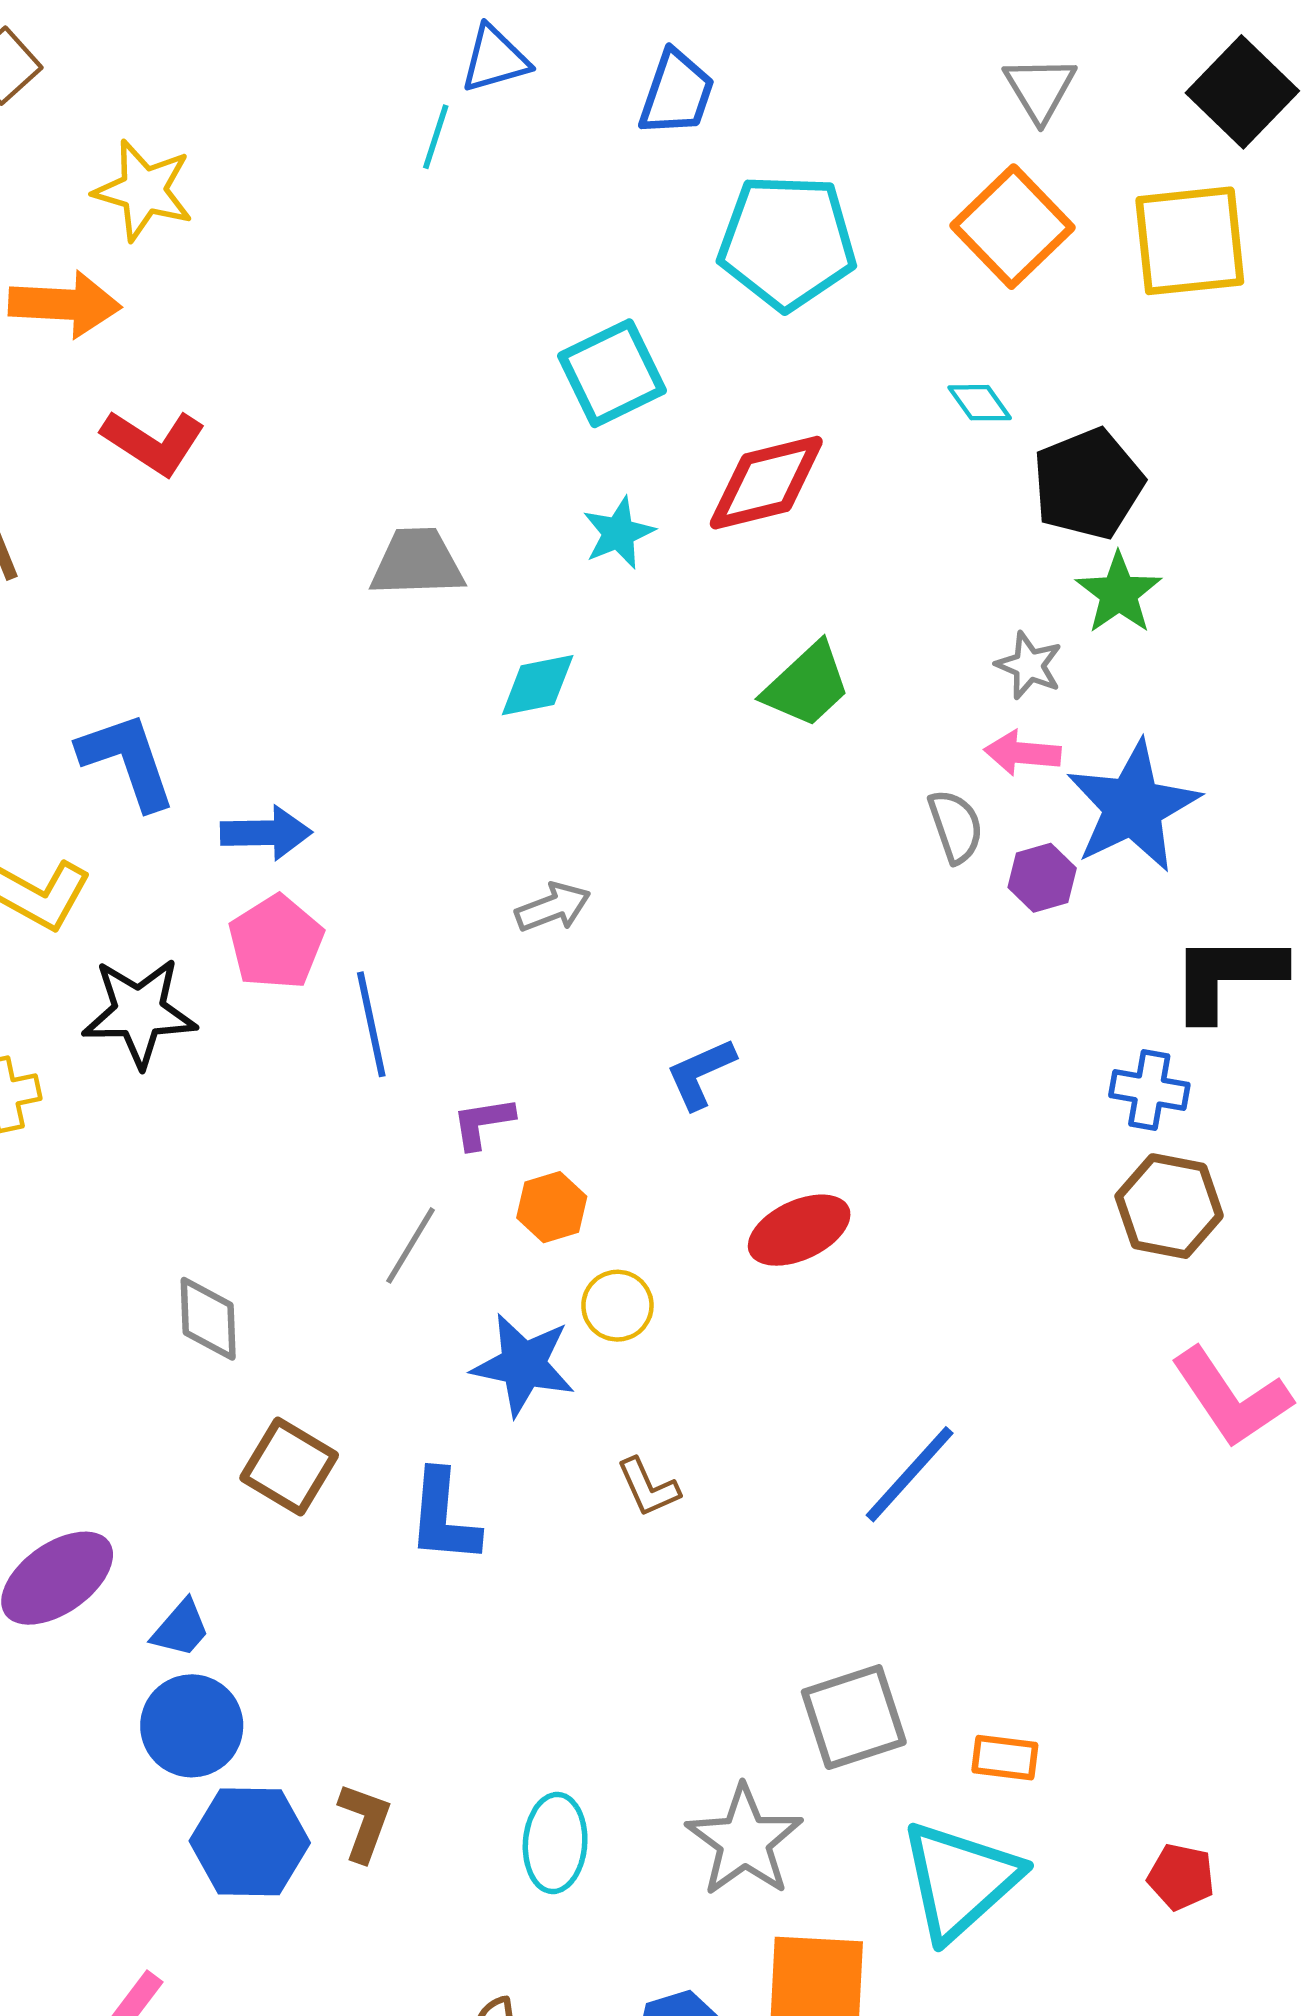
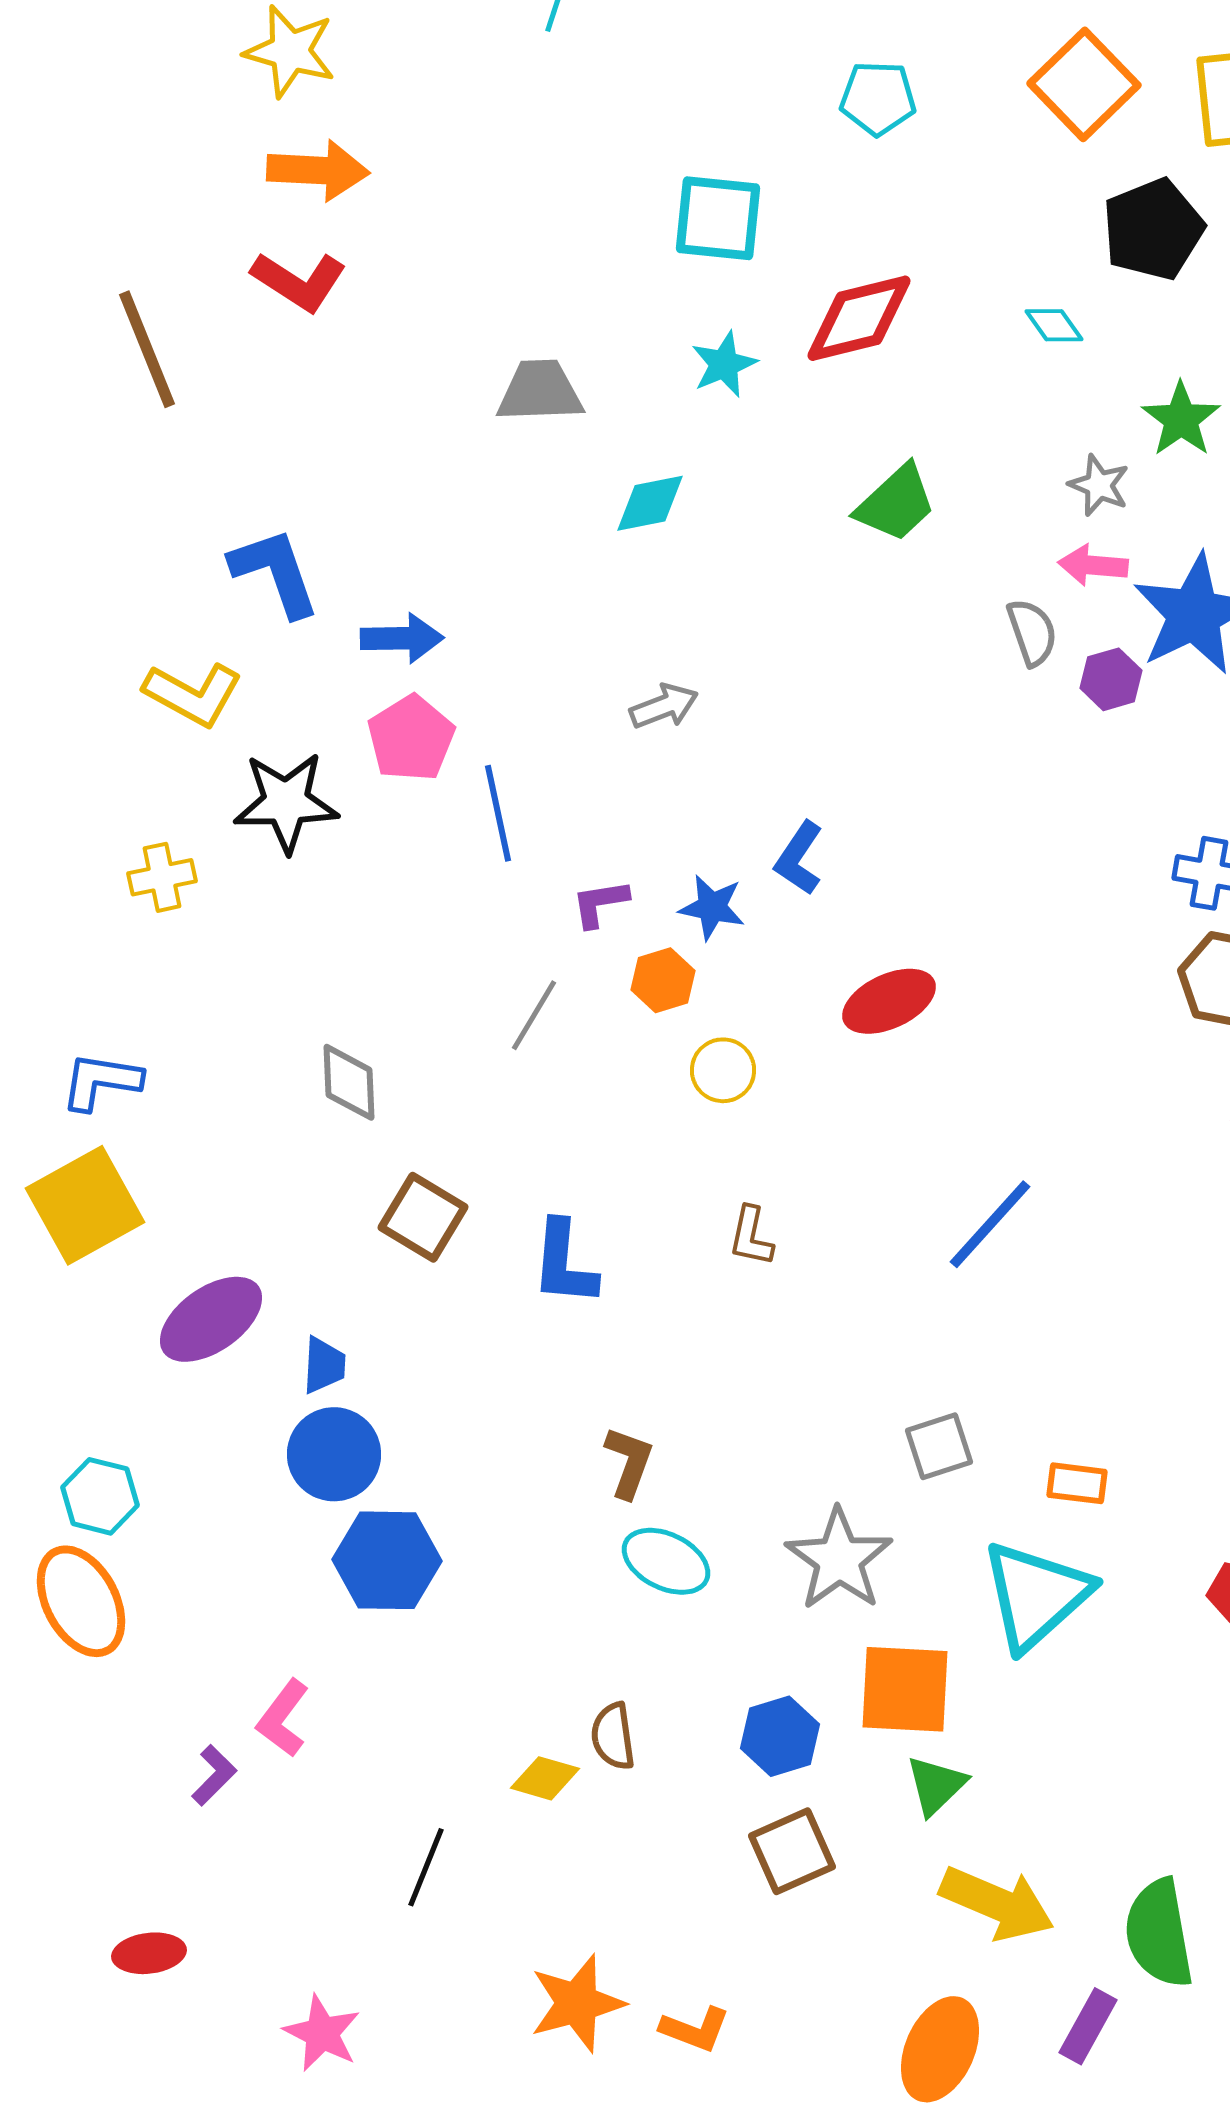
cyan pentagon: (787, 242) -> (878, 98), size x0.6
orange arrow: (65, 304) -> (318, 170), moved
cyan square: (612, 373) -> (718, 218), turned 32
cyan diamond: (980, 403) -> (1054, 325), moved
black pentagon: (1088, 484) -> (1153, 229), moved
blue L-shape: (701, 1074) -> (799, 858), turned -32
blue star: (523, 1365) -> (712, 907), moved, size x0.7
brown L-shape: (648, 1487) -> (751, 1236), turned 36
blue trapezoid: (181, 1628) -> (324, 1365), turned -38
gray square: (854, 1717) -> (939, 1446), size x0.7
brown L-shape: (365, 1822) -> (629, 1462), moved
cyan ellipse: (555, 1843) -> (666, 1561), turned -68

